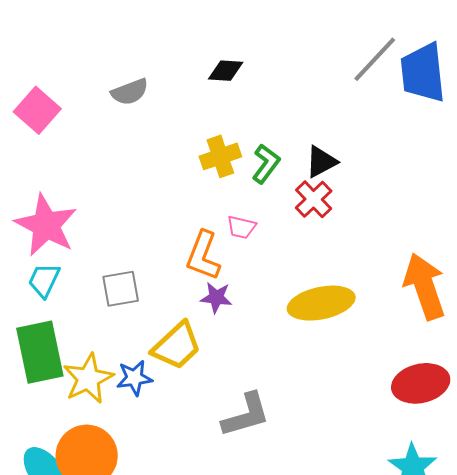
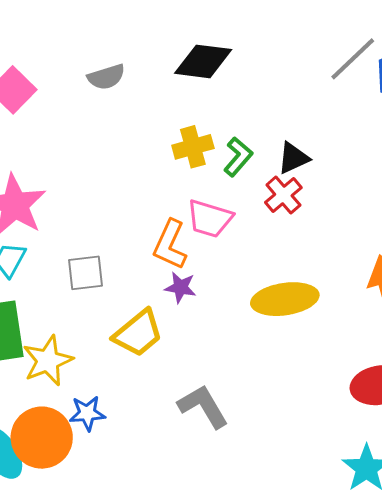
black diamond: (226, 71) -> (203, 61), size x1.6
pink trapezoid: (241, 227) -> (210, 219), size x1.6
blue star: (134, 378) -> (87, 413), moved
gray L-shape: (246, 415) -> (203, 406), turned -108

